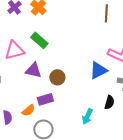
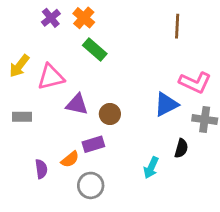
green rectangle: (39, 40) -> (95, 49), moved

